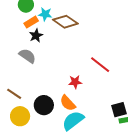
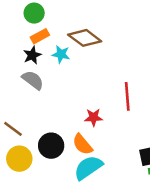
cyan star: (45, 14) -> (61, 54), moved
black star: (36, 36) -> (32, 55), moved
red line: (100, 65) -> (127, 96), turned 45

